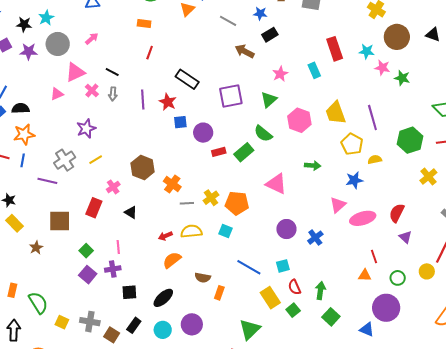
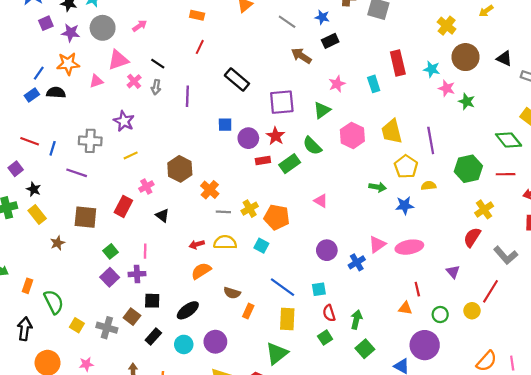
red star: (168, 102) -> (276, 136), moved
purple star: (86, 128) -> (124, 121), turned -30
orange star: (24, 134) -> (68, 64), moved
gray cross: (65, 160) -> (90, 141), moved, turned 30
green arrow: (313, 165) -> (378, 187), moved
pink triangle: (276, 184) -> (321, 201), size x0.6
pink triangle: (338, 205) -> (377, 244), moved
red semicircle: (397, 213) -> (472, 237), moved
yellow rectangle: (270, 298) -> (287, 319), moved, turned 30
brown square: (112, 335) -> (132, 317), moved

